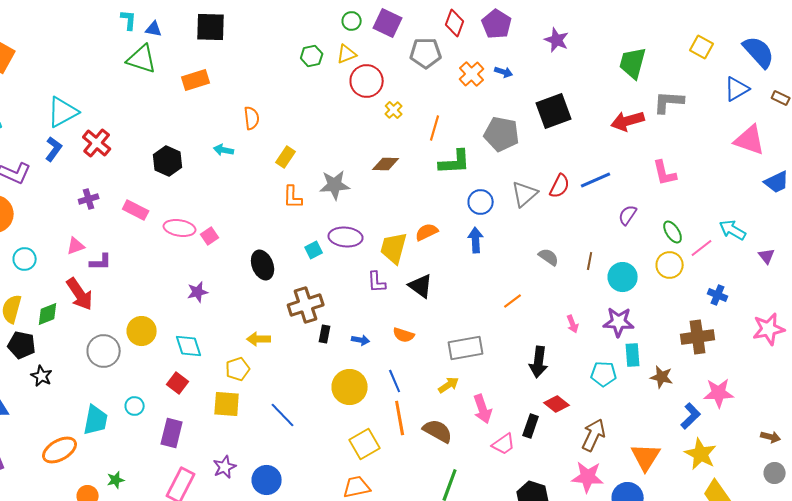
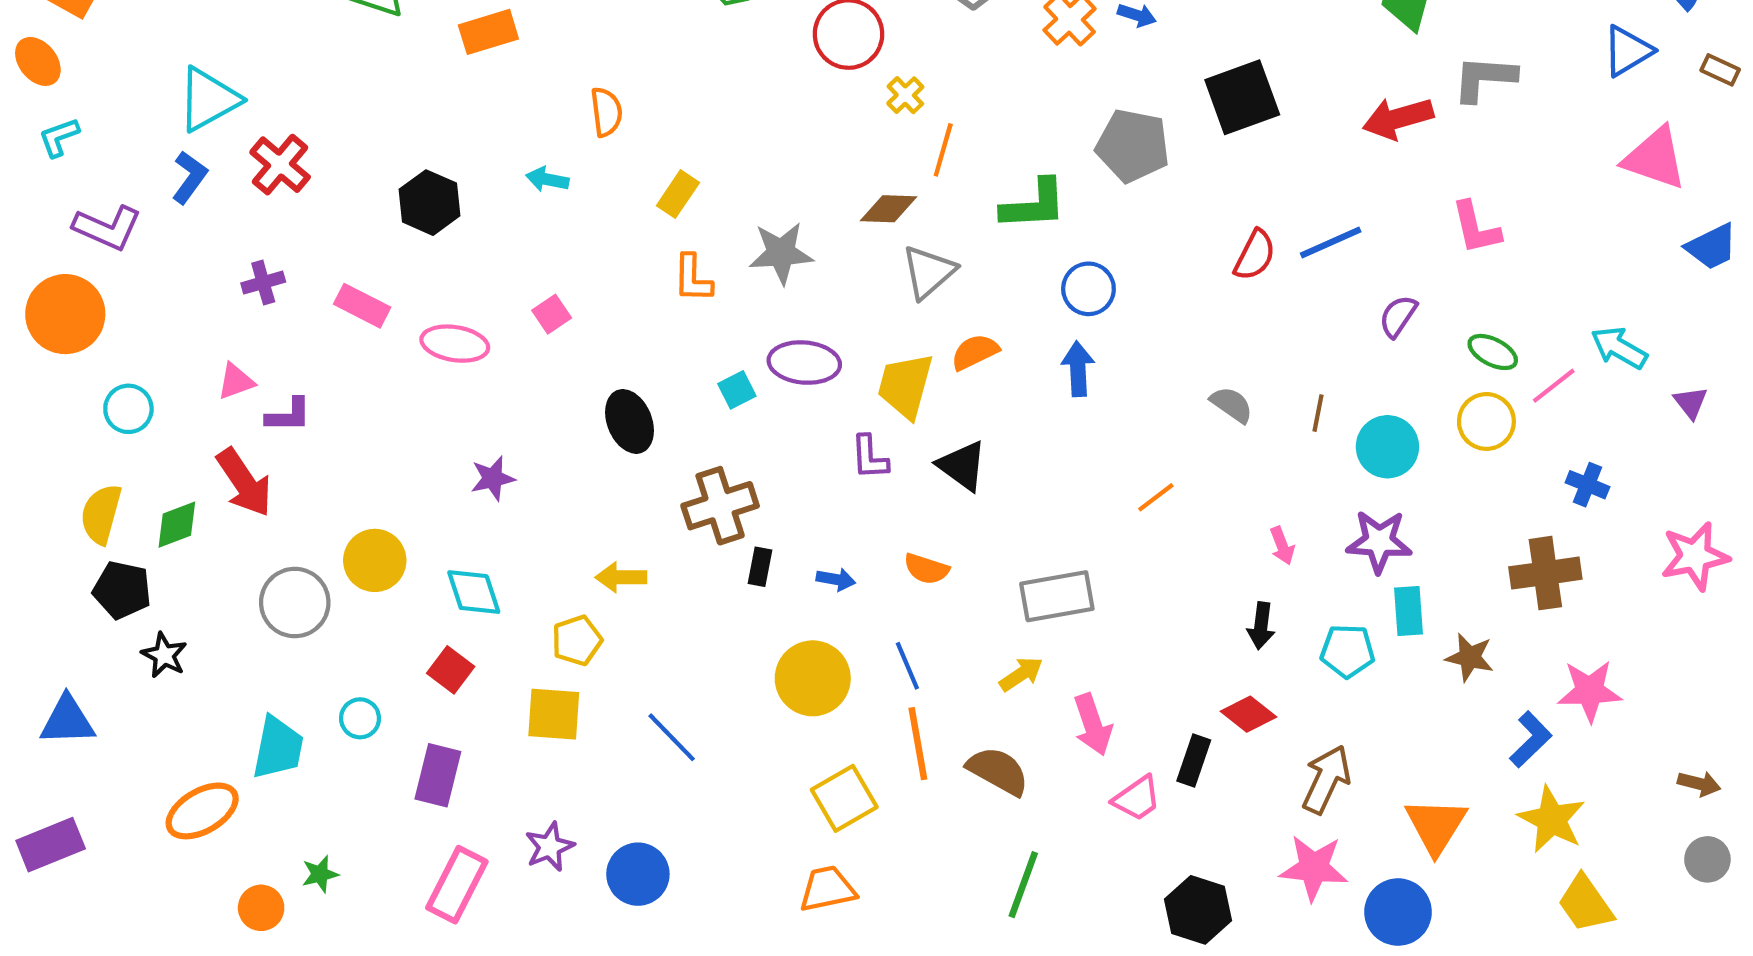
orange line: (435, 128) -> (943, 150), moved
gray triangle: (525, 194) -> (928, 272), moved
green ellipse: (673, 232) -> (1493, 352), turned -30
pink square: (210, 236) -> (552, 314), moved
black arrow: (539, 362) -> (1261, 626), moved, size x0.7

